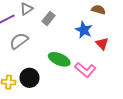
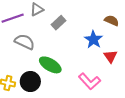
gray semicircle: (19, 41) -> (25, 42), turned 54
green ellipse: (59, 59) -> (50, 65), moved

